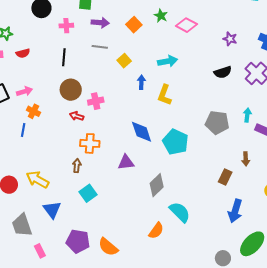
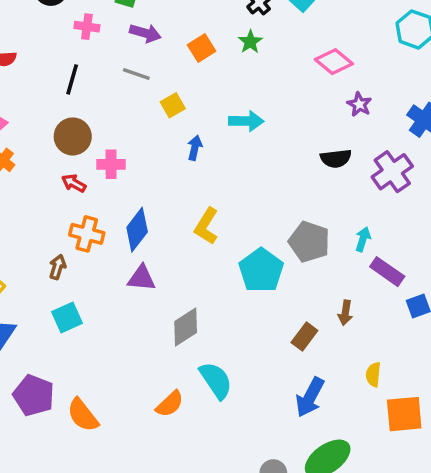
pink diamond: (187, 25) -> (334, 62), moved
yellow L-shape: (164, 95) -> (206, 226), moved
blue diamond: (142, 132) -> (137, 230), moved, turned 45
cyan pentagon: (175, 142) -> (261, 270), moved

